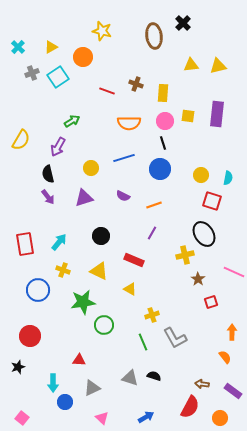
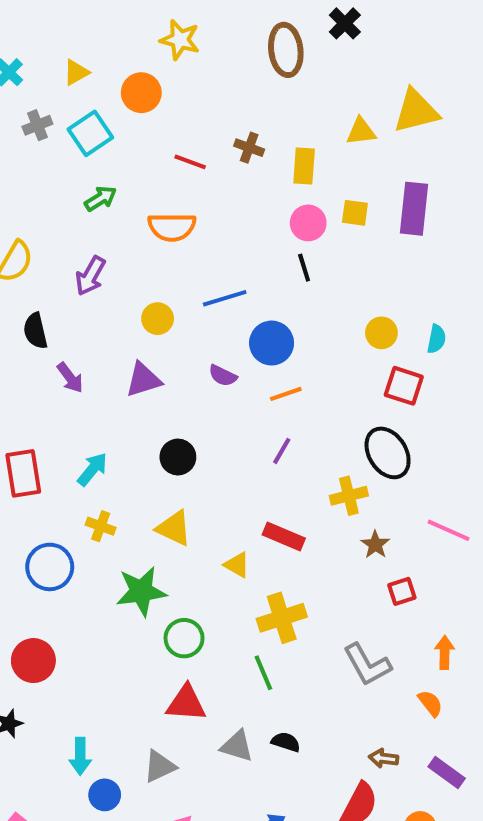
yellow triangle: (191, 65) -> (361, 131), moved
yellow triangle: (218, 66) -> (416, 111), size x1.4
green arrow: (72, 121) -> (101, 199), moved
orange semicircle: (129, 123) -> (172, 227), moved
blue circle: (160, 169) -> (272, 343), moved
black semicircle: (48, 174) -> (35, 331), moved
red rectangle: (134, 260) -> (284, 536), moved
yellow cross: (152, 315) -> (282, 618), size x1.6
gray L-shape: (175, 338) -> (367, 665), moved
red triangle: (79, 360) -> (186, 703), moved, size x1.5

